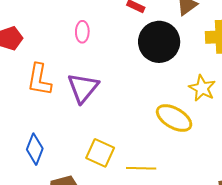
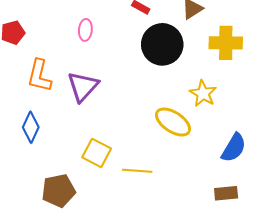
blue diamond: (35, 149) -> (31, 127), moved

